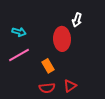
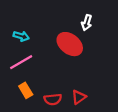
red ellipse: (62, 39) -> (70, 44), turned -50
orange rectangle: (48, 66) -> (26, 90), moved

